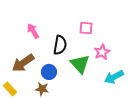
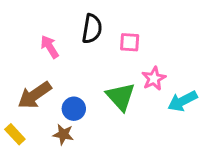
black semicircle: (60, 45) -> (92, 29), moved
cyan arrow: (114, 77) -> (183, 101), moved

